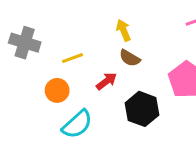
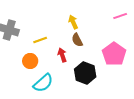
brown semicircle: (130, 58) -> (77, 40), turned 32
red arrow: (106, 81) -> (62, 55), turned -72

